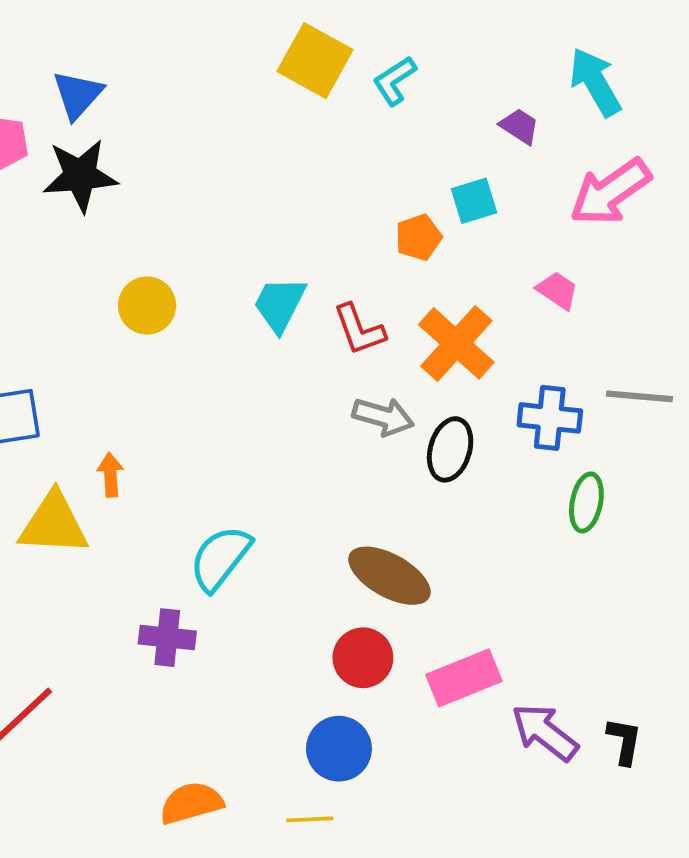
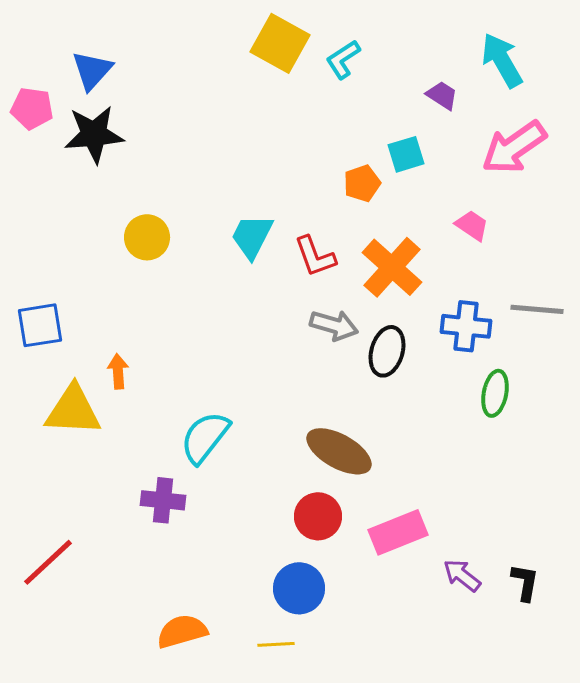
purple arrow: (545, 732) -> (462, 575), size x0.7

